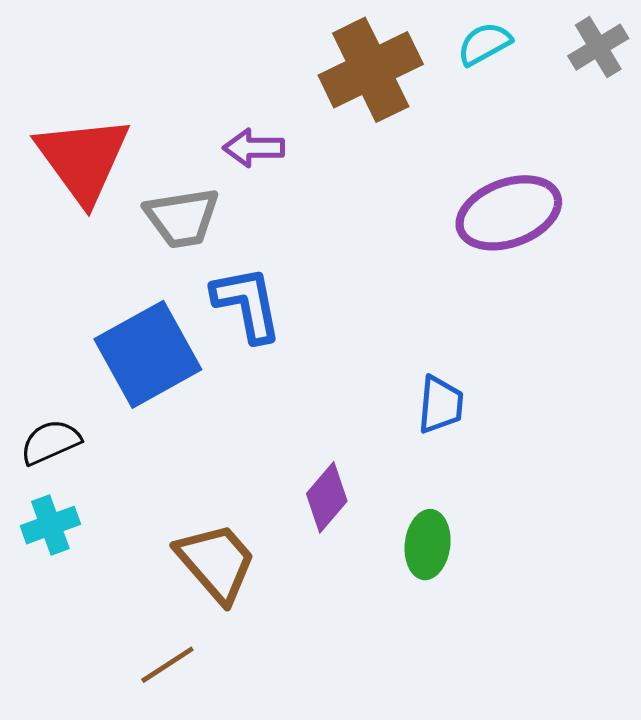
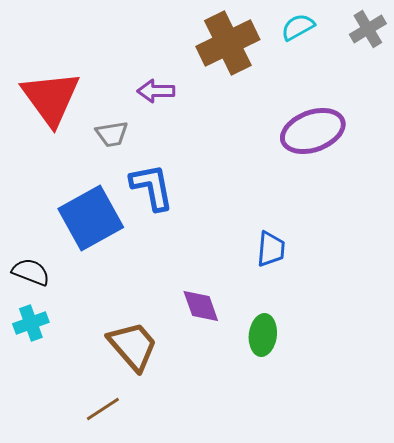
gray trapezoid: (182, 218) -> (112, 134), size x0.7
black semicircle: (50, 442) -> (31, 272), turned 45
purple diamond: (327, 497) -> (201, 306), turned -60

